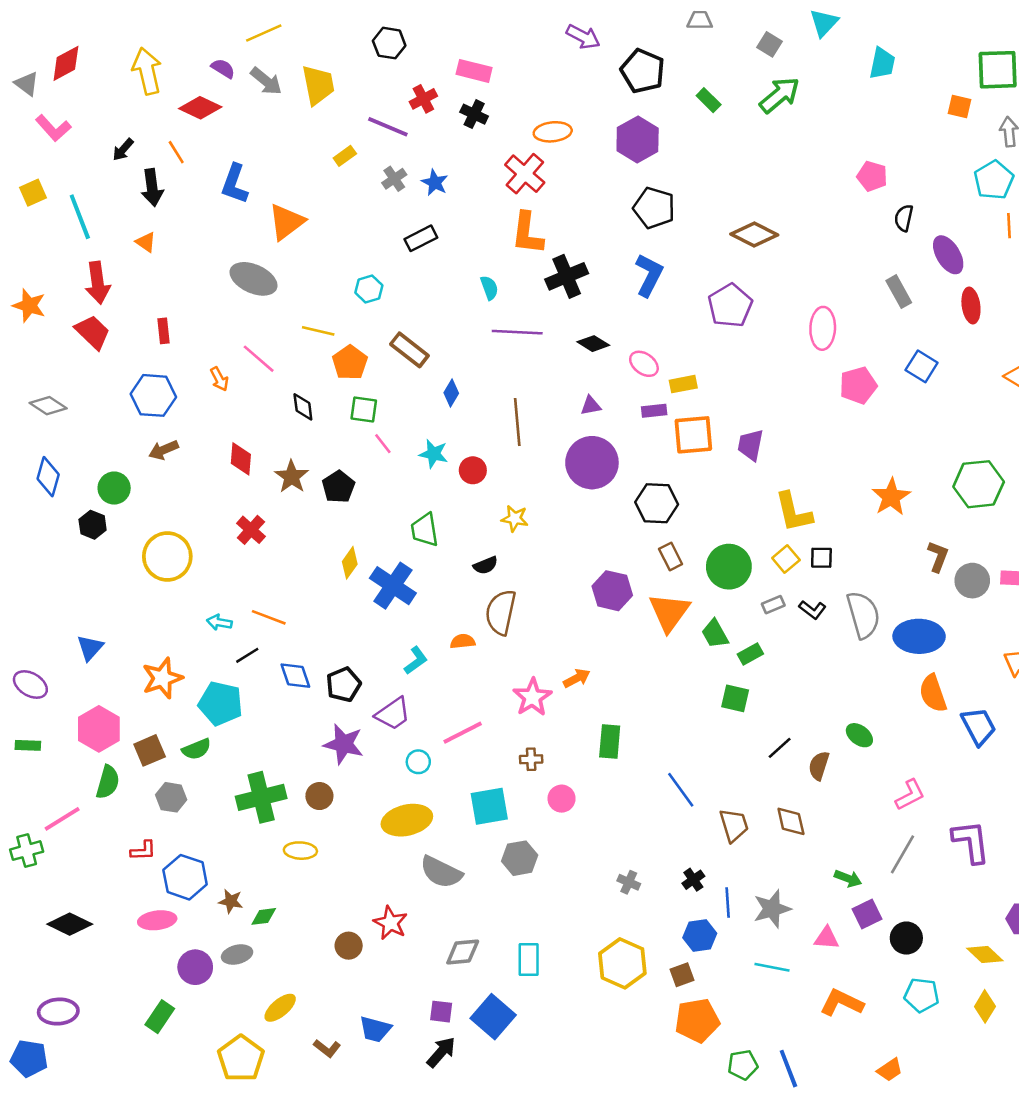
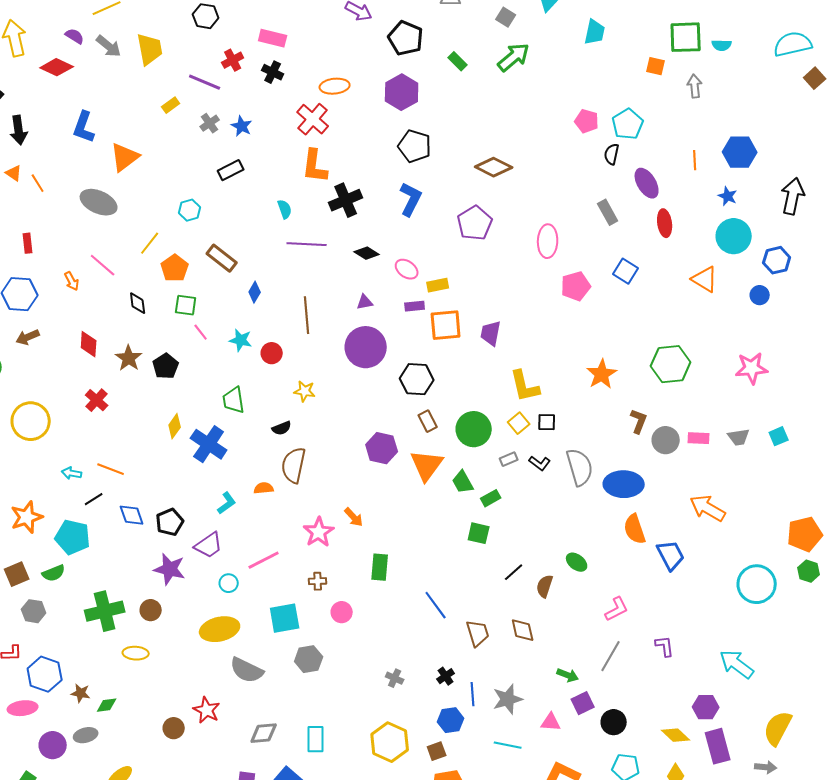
orange line: (176, 152) -> (38, 183), moved
cyan pentagon: (994, 180) -> (628, 124), moved
yellow line: (318, 331) -> (150, 243), turned -65
orange arrow: (577, 678) -> (354, 517), turned 75
purple L-shape: (971, 842) -> (665, 646), size x0.6

